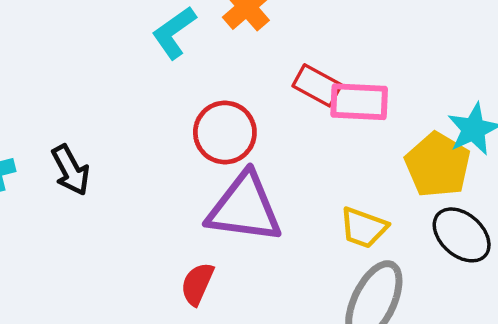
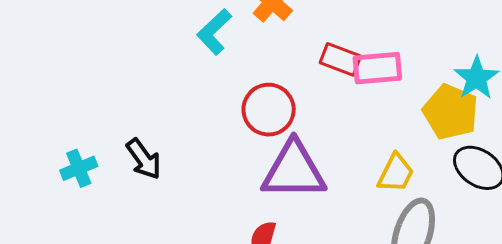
yellow trapezoid: (364, 228) -> (396, 173), turned -75

